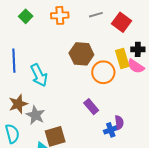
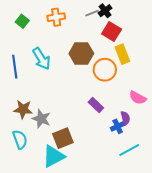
red square: (121, 22) -> (112, 31), moved
black cross: (138, 49) -> (105, 11), moved, turned -32
pink semicircle: (136, 66) -> (138, 98), moved
cyan arrow: (39, 75) -> (41, 59), moved
brown star: (18, 104) -> (23, 109), turned 30

